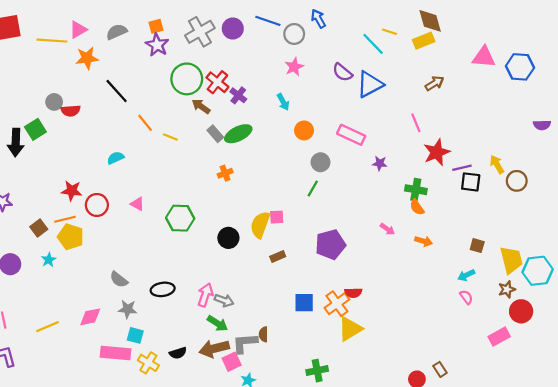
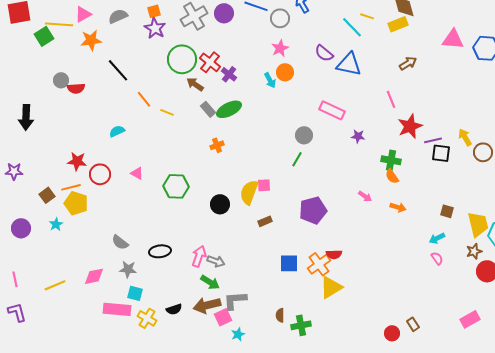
blue triangle: (370, 84) -> (349, 64), turned 40
green square: (35, 129) -> (44, 36), moved
orange circle: (304, 130) -> (285, 72), moved
brown semicircle: (263, 334) -> (280, 315), moved
pink rectangle: (499, 337) -> (470, 319), moved

